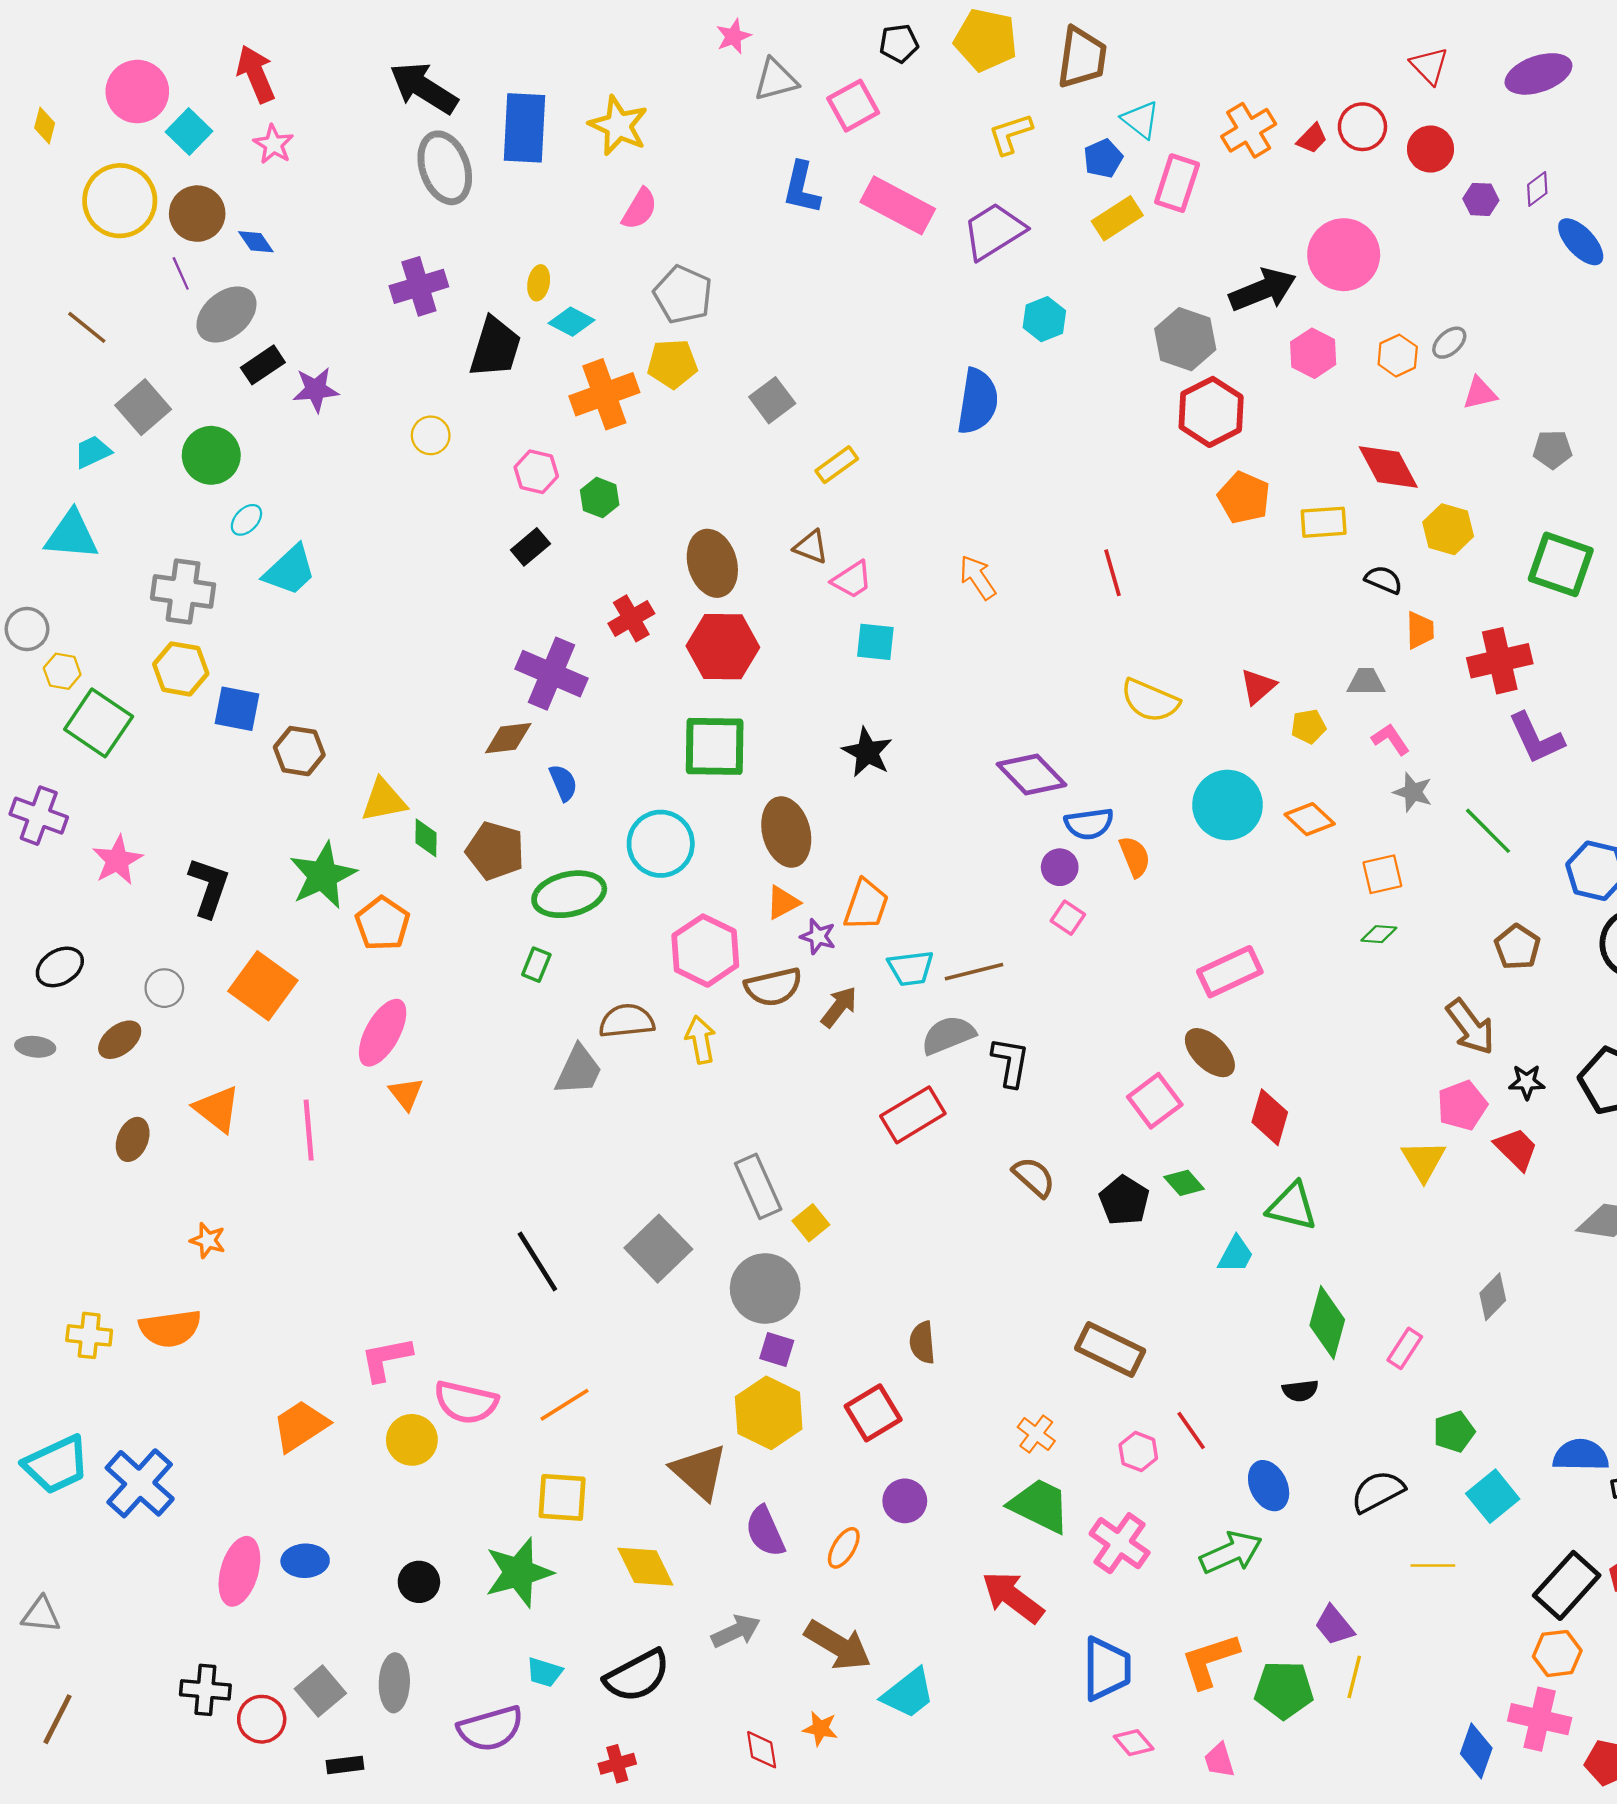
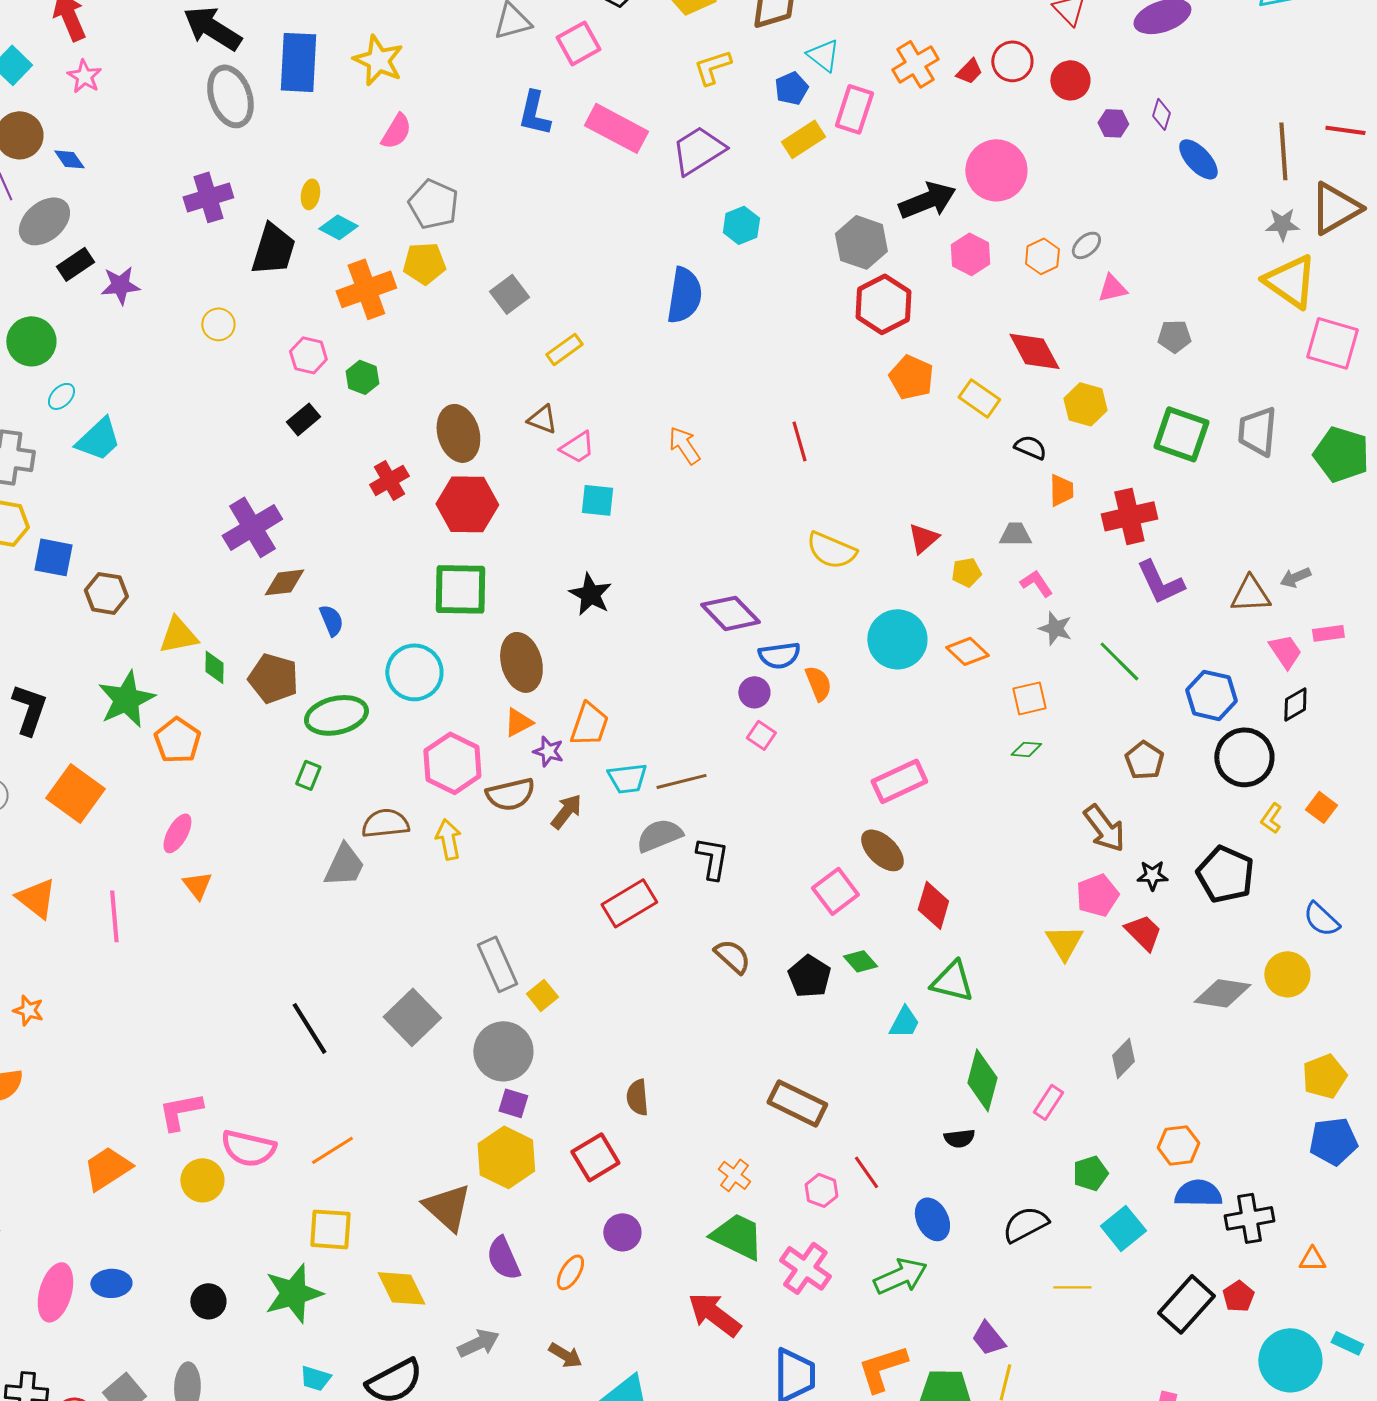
purple diamond: (1537, 189) -> (1161, 114), turned -36
yellow rectangle: (1324, 522) -> (979, 398), turned 39
purple cross: (552, 674) -> (252, 527), moved, turned 36
pink ellipse: (383, 1033) -> (177, 833), size x0.7
brown arrow: (838, 1645) -> (565, 1355), size x0.6
orange hexagon: (1557, 1653) -> (1178, 1145), moved

